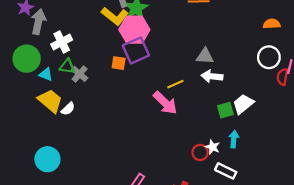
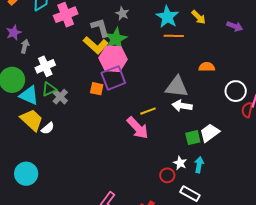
gray arrow: (38, 22) -> (25, 46), size x0.6
orange semicircle: (272, 24) -> (207, 67), moved
gray triangle: (205, 56) -> (177, 87), size x1.4
green triangle: (67, 66) -> (49, 89), turned -35
cyan triangle: (46, 74) -> (29, 95), size x1.5
white star: (212, 147) -> (180, 163), moved

